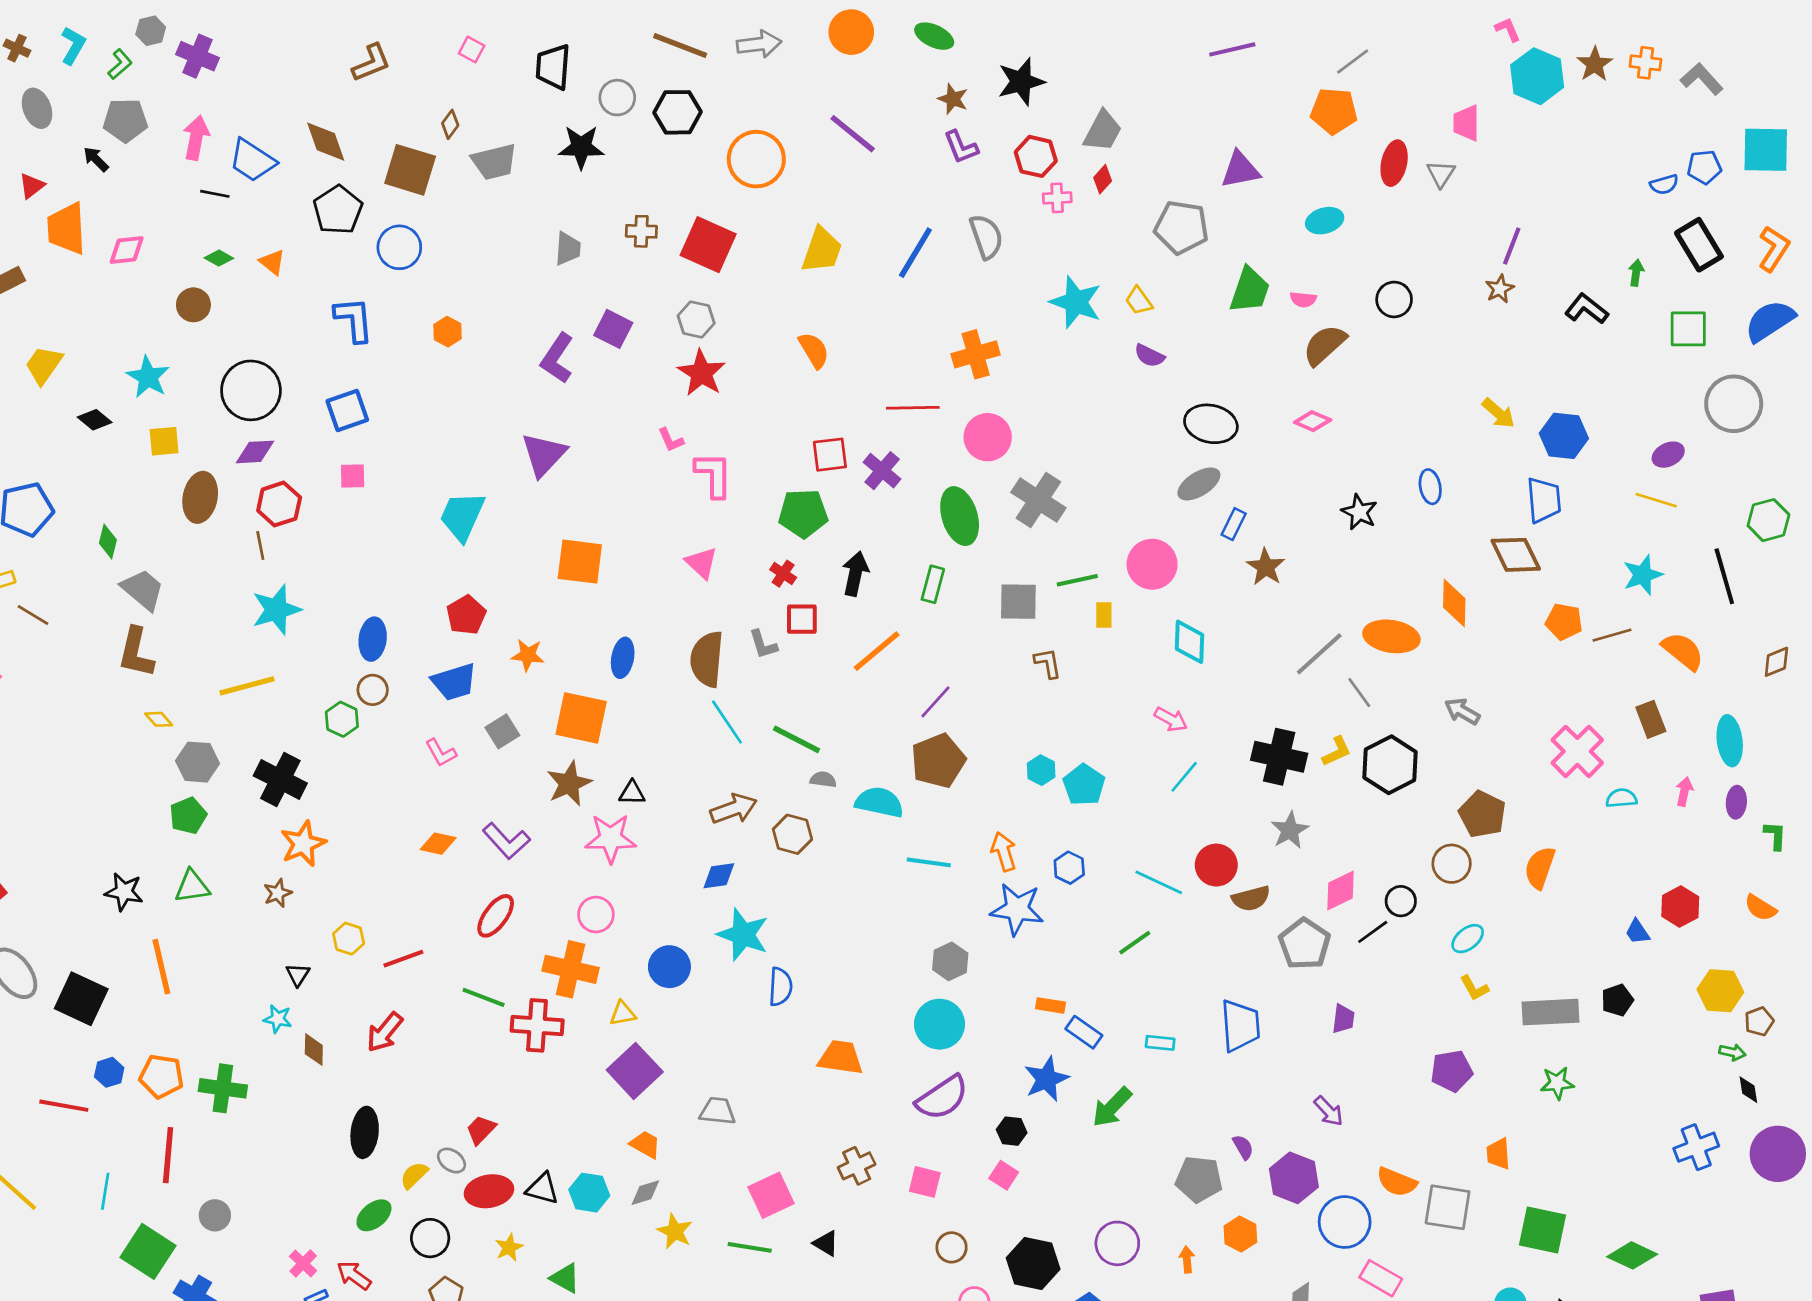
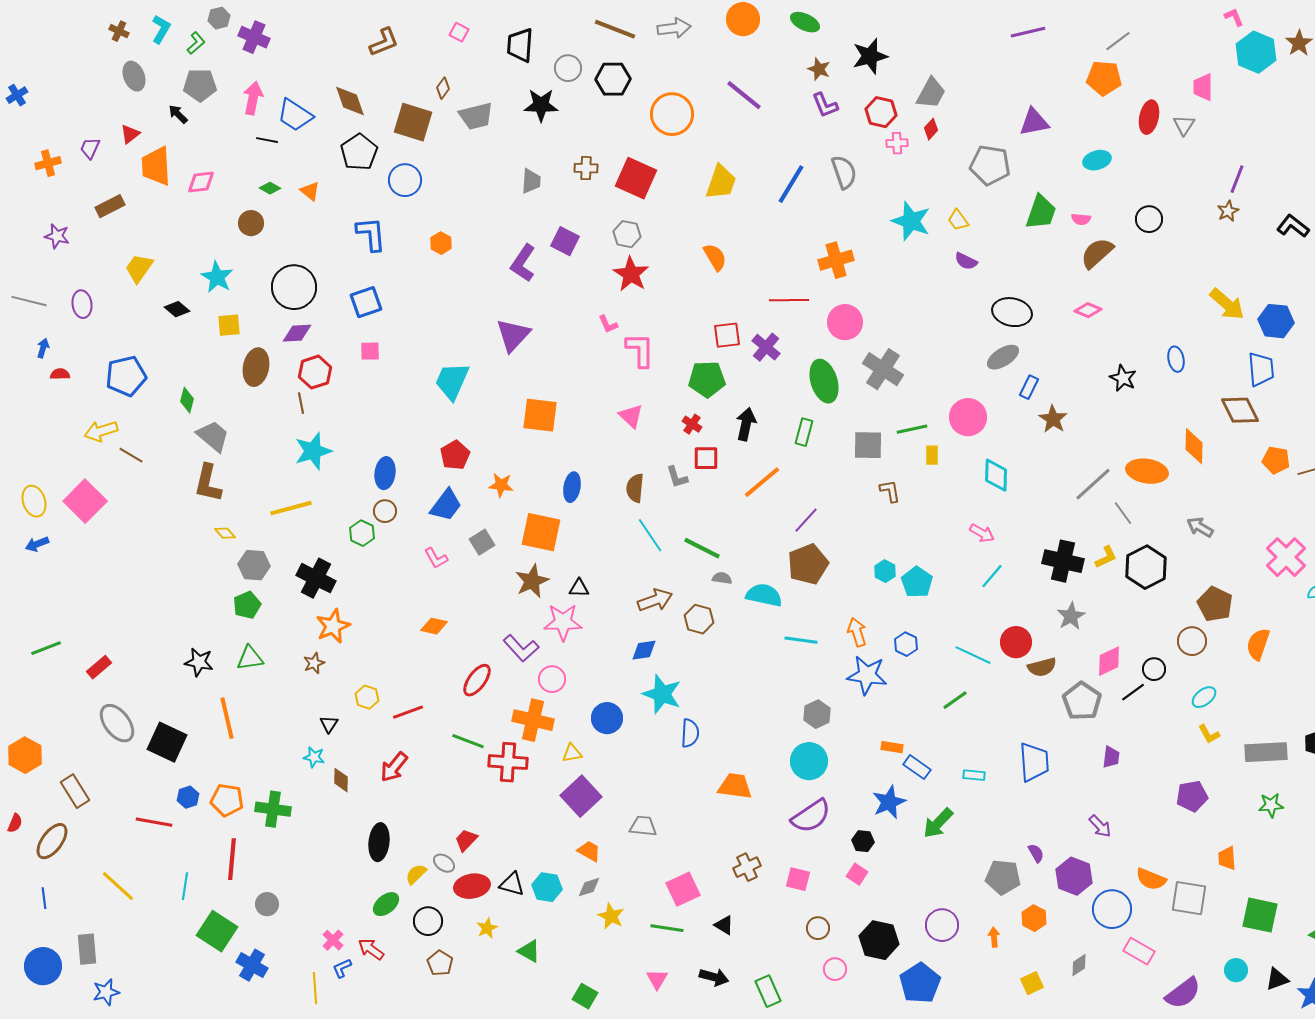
yellow arrow: (1498, 413) -> (1227, 304), size x1.4
brown semicircle: (707, 659) -> (635, 488), size x0.7
blue trapezoid: (454, 682) -> (446, 505), turned -36
purple L-shape: (506, 841) -> (521, 648), moved

